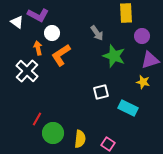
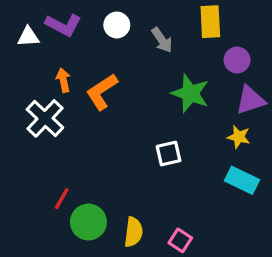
white triangle: (17, 22) -> (28, 37), turned -40
white circle: (52, 33) -> (117, 25), moved
gray arrow: (97, 33) -> (162, 40), moved
cyan rectangle: (128, 108) -> (242, 180), moved

